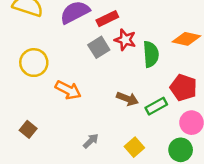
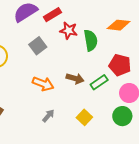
gray square: (99, 47) -> (38, 46), moved
orange arrow: (68, 90) -> (43, 84), moved

